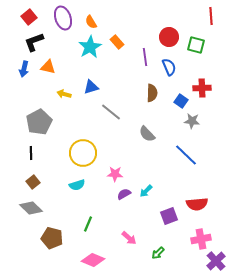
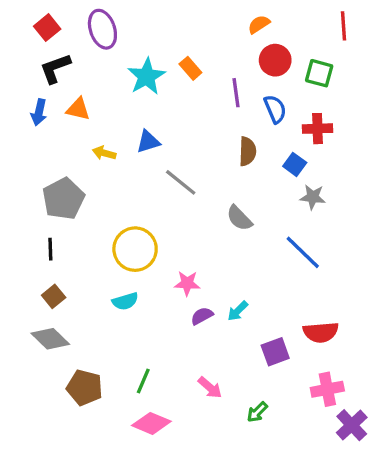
orange semicircle: (91, 22) -> (259, 24), moved, turned 88
red cross: (202, 88) -> (318, 129), moved
green line: (88, 224) -> (143, 381), moved

